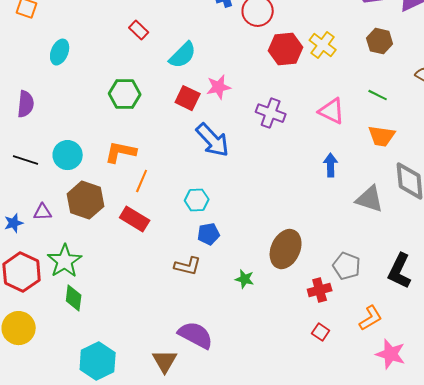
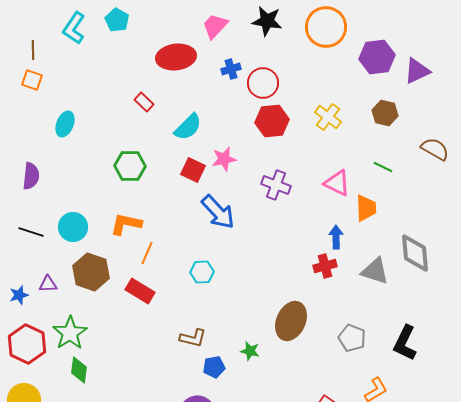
red hexagon: (286, 49) -> (272, 121), moved
orange trapezoid: (382, 136) -> (366, 208), moved, turned -100
blue pentagon: (209, 234) -> (214, 367), moved
red cross: (320, 290) -> (325, 266), moved

